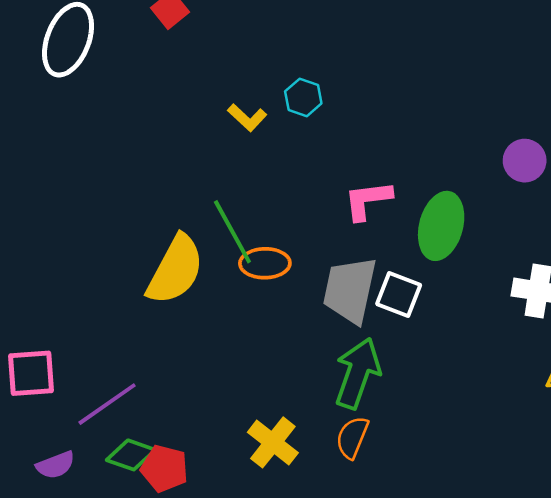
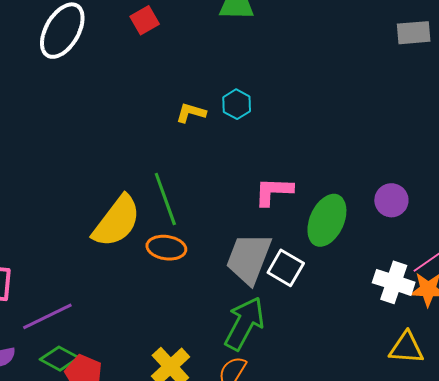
yellow L-shape: (247, 118) -> (191, 113), turned 144
purple circle: (525, 161) -> (391, 200), moved
orange ellipse: (265, 263) -> (166, 248), moved

